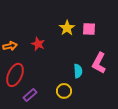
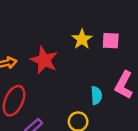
red star: (38, 44) -> (44, 60), size x1.5

